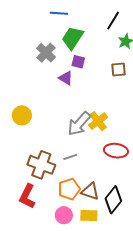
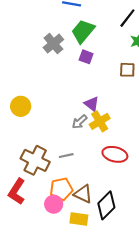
purple triangle: (66, 78) -> (92, 104), moved
gray arrow: (79, 124) -> (80, 122), size x0.6
pink circle: (64, 215) -> (54, 204), moved

